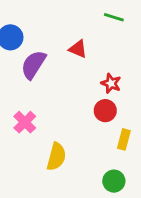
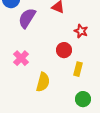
red circle: (105, 111) -> (64, 50), moved
yellow rectangle: (124, 139) -> (78, 69), moved

